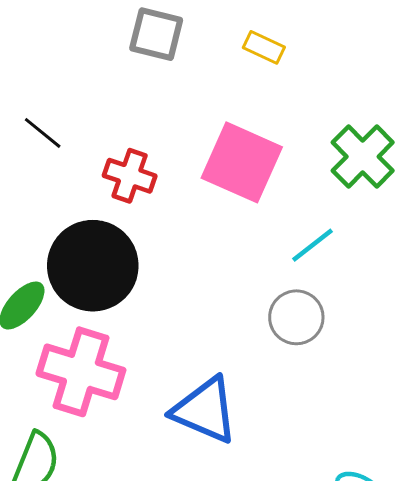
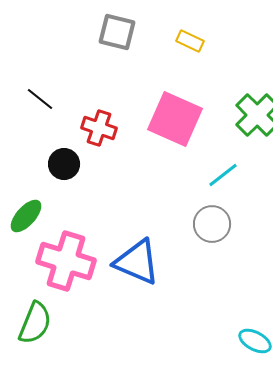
black circle: (93, 266) -> (64, 164), moved, size x0.5
blue triangle: (205, 410) -> (137, 262), moved

